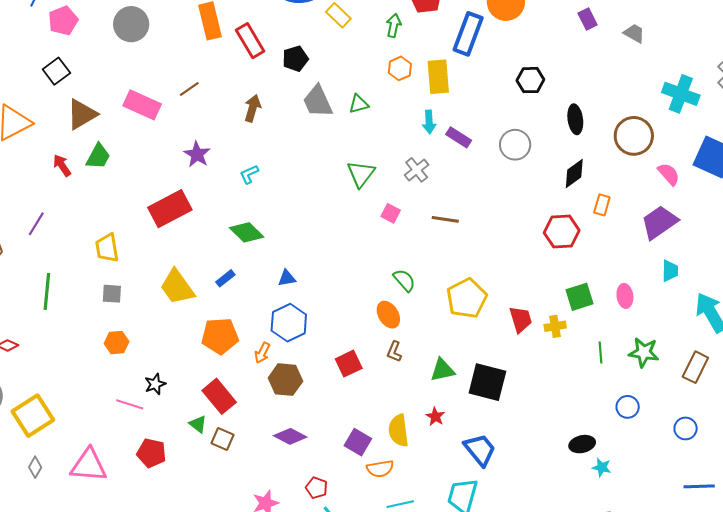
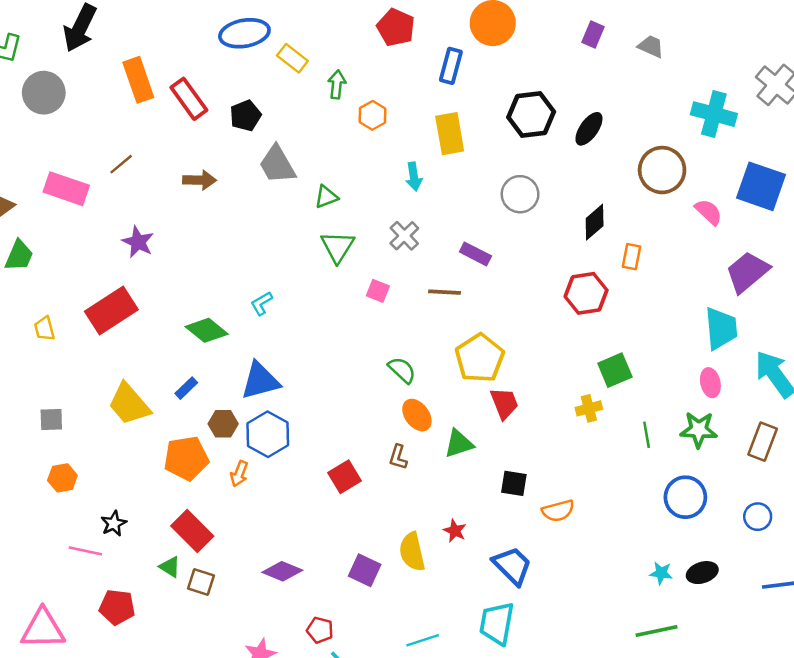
purple rectangle: (588, 19) -> (593, 34), turned 55
green arrow: (394, 25) -> (337, 84), moved
blue rectangle: (468, 34) -> (451, 66), size x0.7
yellow rectangle: (438, 77) -> (450, 134), moved
black hexagon: (530, 80) -> (531, 114), size x1.4
green triangle: (359, 104) -> (326, 197), moved
brown arrow: (253, 108) -> (200, 180), turned 80
black ellipse: (575, 119) -> (589, 129), moved, turned 48
purple rectangle: (459, 137) -> (475, 254), moved
cyan L-shape: (249, 174) -> (262, 303), moved
purple trapezoid: (659, 222) -> (747, 272), moved
yellow trapezoid: (107, 248) -> (44, 329), moved, size x0.7
cyan trapezoid: (670, 271) -> (721, 328), size x1.6
blue triangle: (287, 278) -> (260, 381), size x1.8
pink ellipse: (625, 296) -> (710, 383), moved
yellow pentagon: (467, 298) -> (480, 358), moved
orange ellipse: (388, 315) -> (417, 415), moved
red trapezoid: (521, 319) -> (504, 403), moved
green triangle: (443, 370) -> (459, 444), moved
brown hexagon: (285, 380) -> (223, 424), moved, size x0.7
black square: (487, 382) -> (514, 483), size x0.6
blue circle: (628, 407) -> (685, 497), size x1.5
black ellipse: (582, 444) -> (702, 573), moved
orange semicircle: (380, 469) -> (558, 511), moved

